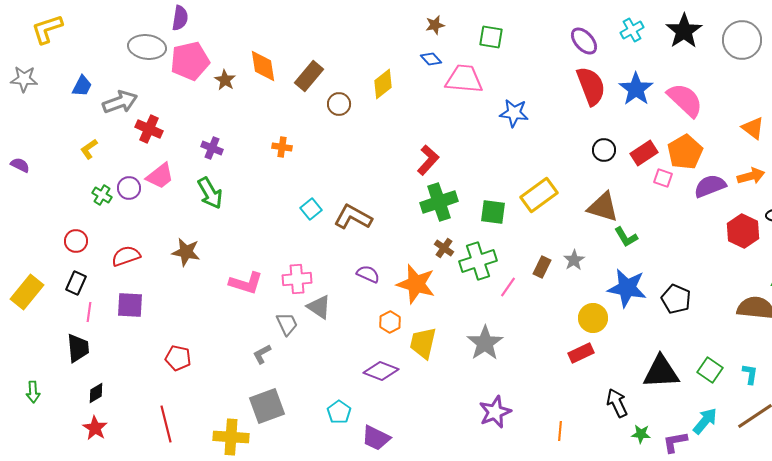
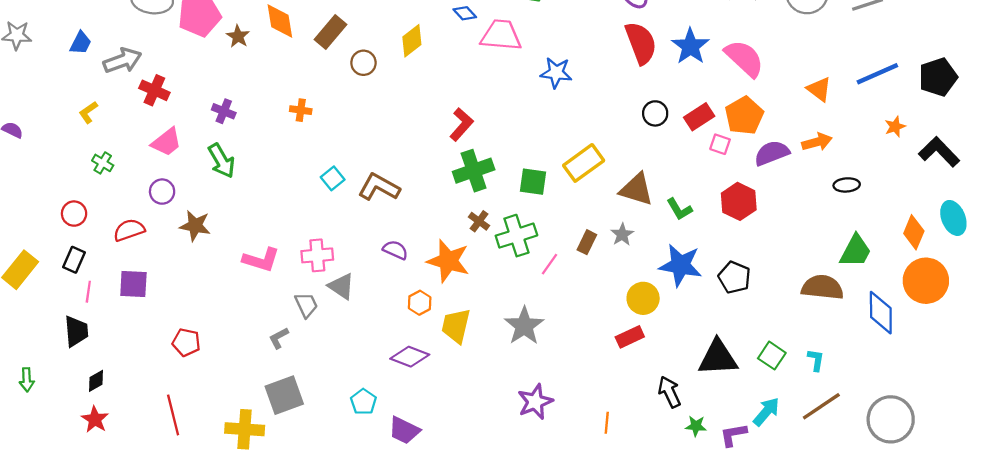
purple circle: (129, 188) -> (162, 192), moved
brown triangle: (603, 207) -> (636, 189), moved
red hexagon: (743, 231) -> (739, 201), moved

